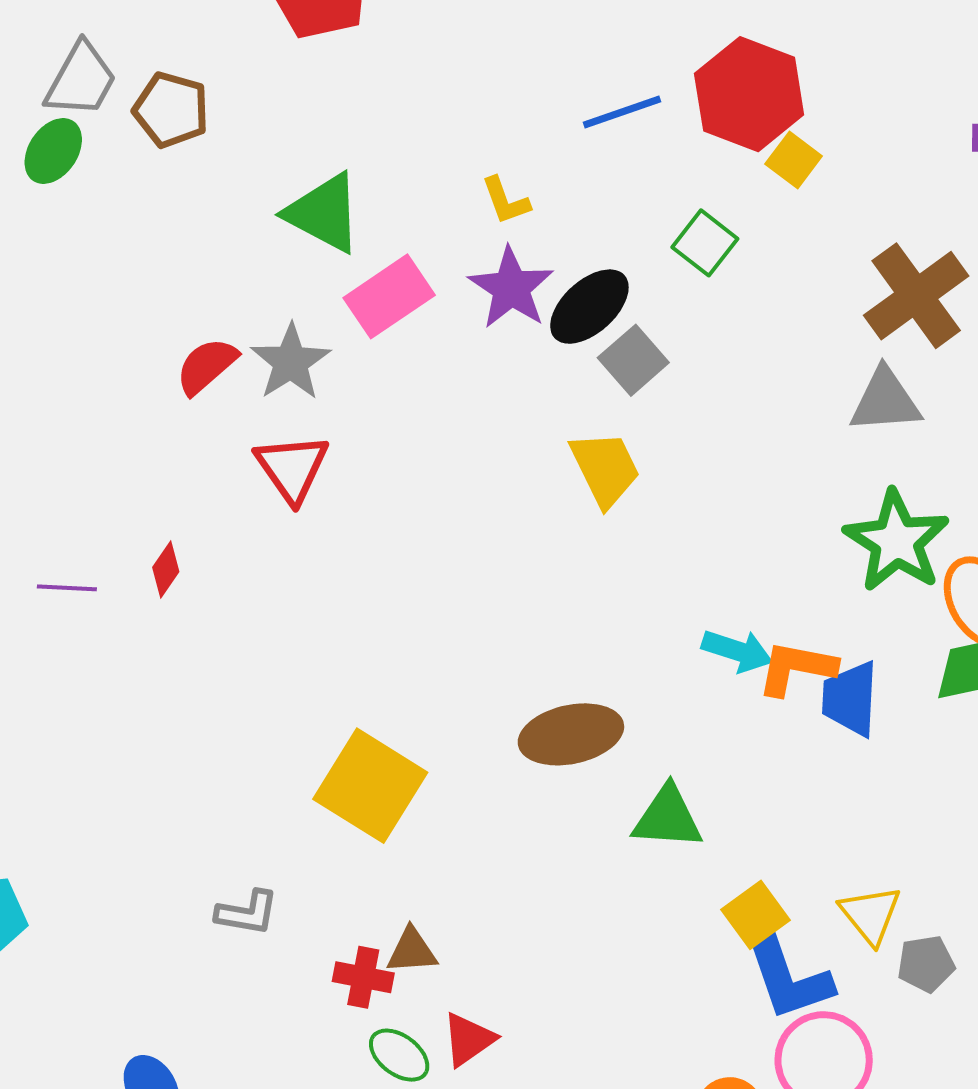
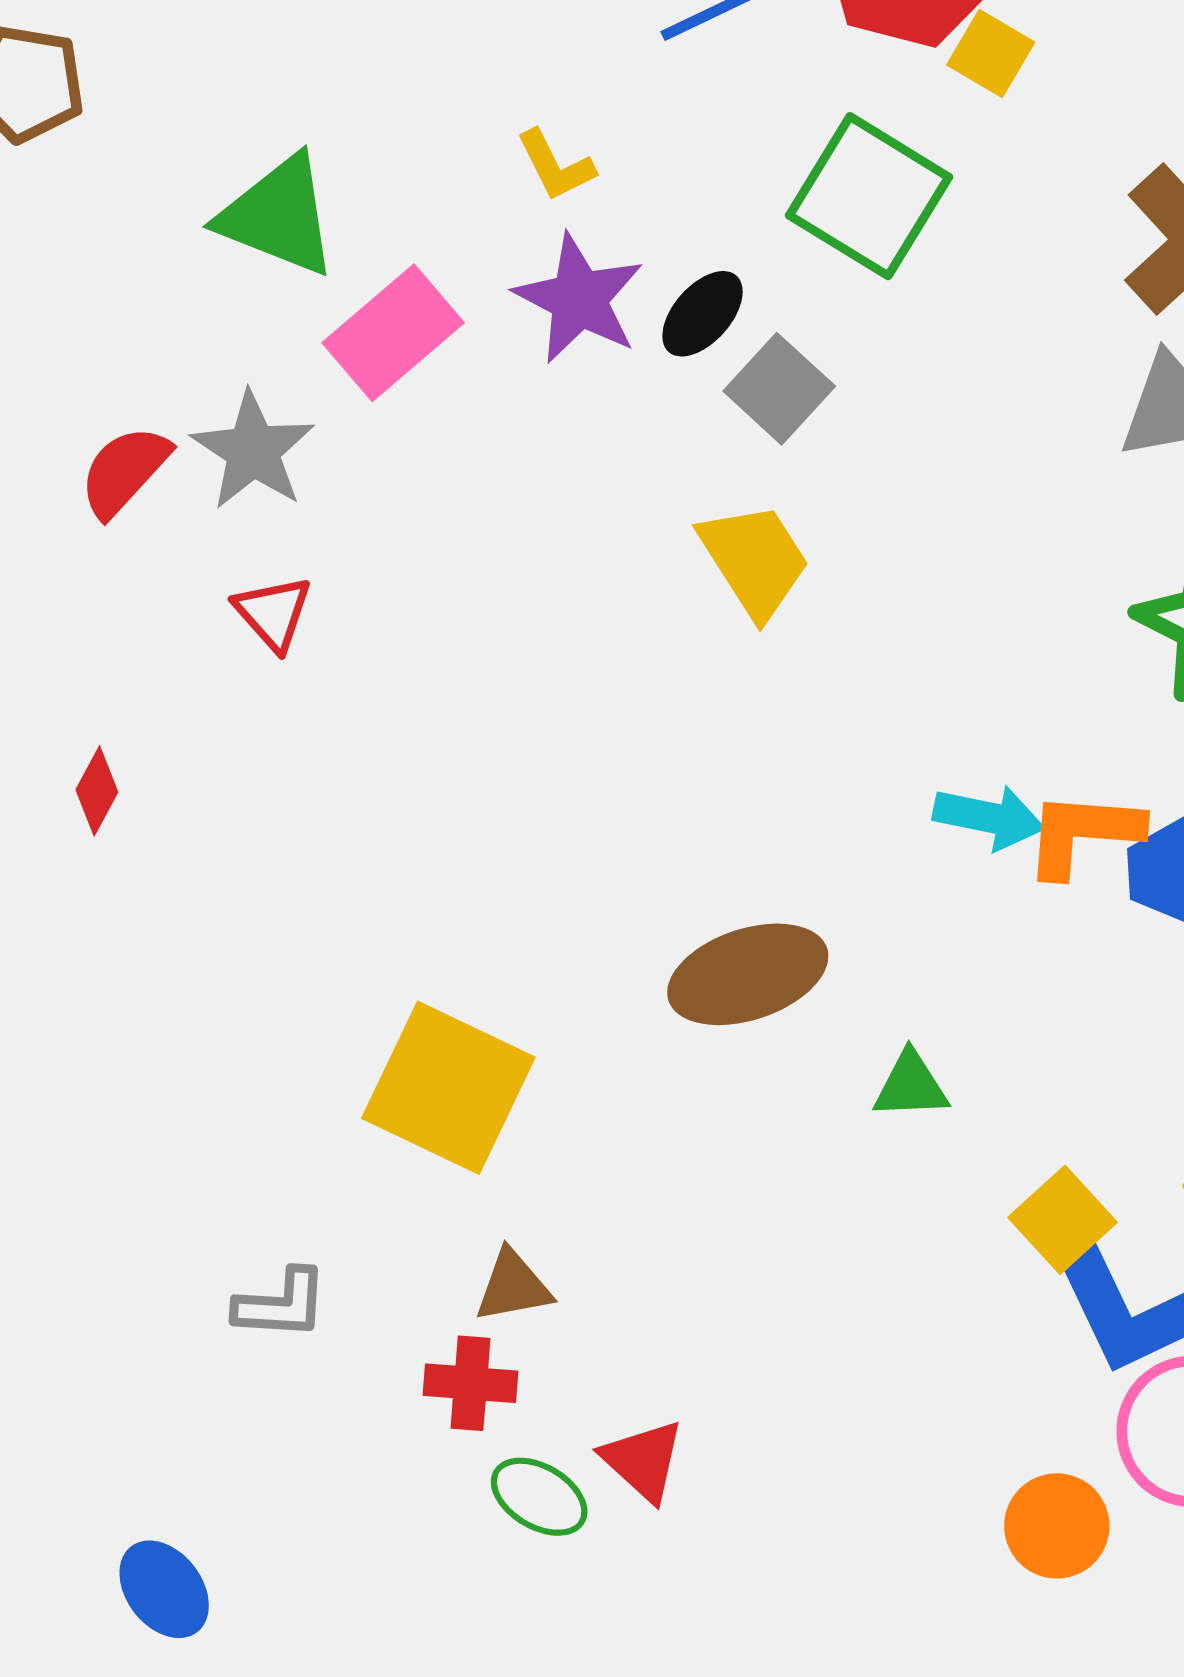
green square: (705, 243) -> (869, 196), size x1.6
black ellipse: (589, 307) -> (703, 314), size x0.7
red triangle: (292, 468) -> (273, 613), size x0.7
green triangle: (668, 818) -> (911, 1086), size x0.7
brown triangle: (412, 951) -> (513, 1286), moved
red triangle: (469, 1039) -> (643, 1461), turned -36

